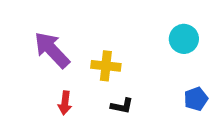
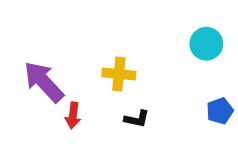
purple arrow: (52, 50) -> (44, 82), moved

